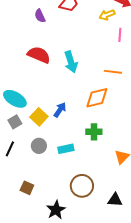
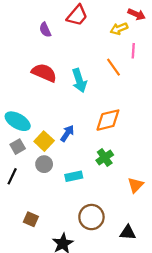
orange line: (113, 72) -> (113, 67), moved, turned 48
green cross: (94, 132) -> (105, 158), turned -35
gray circle: (39, 146) -> (44, 164), moved

